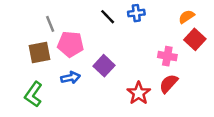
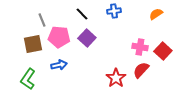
black line: (108, 17) -> (82, 14), moved
red square: (195, 39) -> (163, 51), moved
purple square: (104, 66) -> (87, 38), moved

